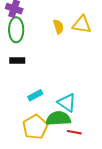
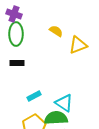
yellow triangle: (82, 25) -> (78, 45), moved, turned -30
yellow semicircle: (58, 27) -> (56, 31), turned -40

